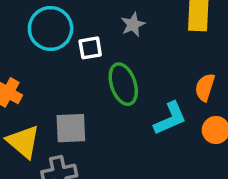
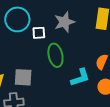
gray star: (133, 25) -> (64, 22), size x1.5

